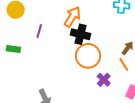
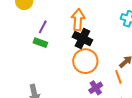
orange arrow: (72, 17) -> (78, 20), turned -40
green rectangle: (13, 49) -> (40, 43), moved

